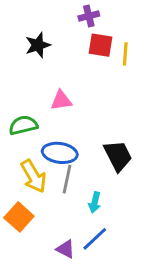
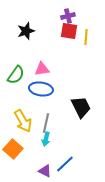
purple cross: (89, 16) -> (68, 16), moved
green semicircle: (23, 125) -> (16, 75), moved, turned 138
blue ellipse: (60, 153) -> (41, 89), moved
cyan arrow: (95, 202) -> (46, 139), moved

